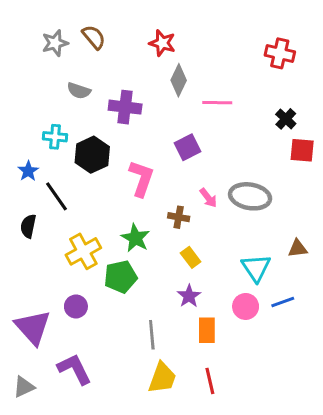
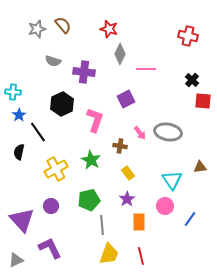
cyan cross: (55, 137) -> (13, 92), moved
green pentagon: (121, 277) -> (89, 200), moved
blue line: (283, 302) -> (190, 219), moved, turned -35

